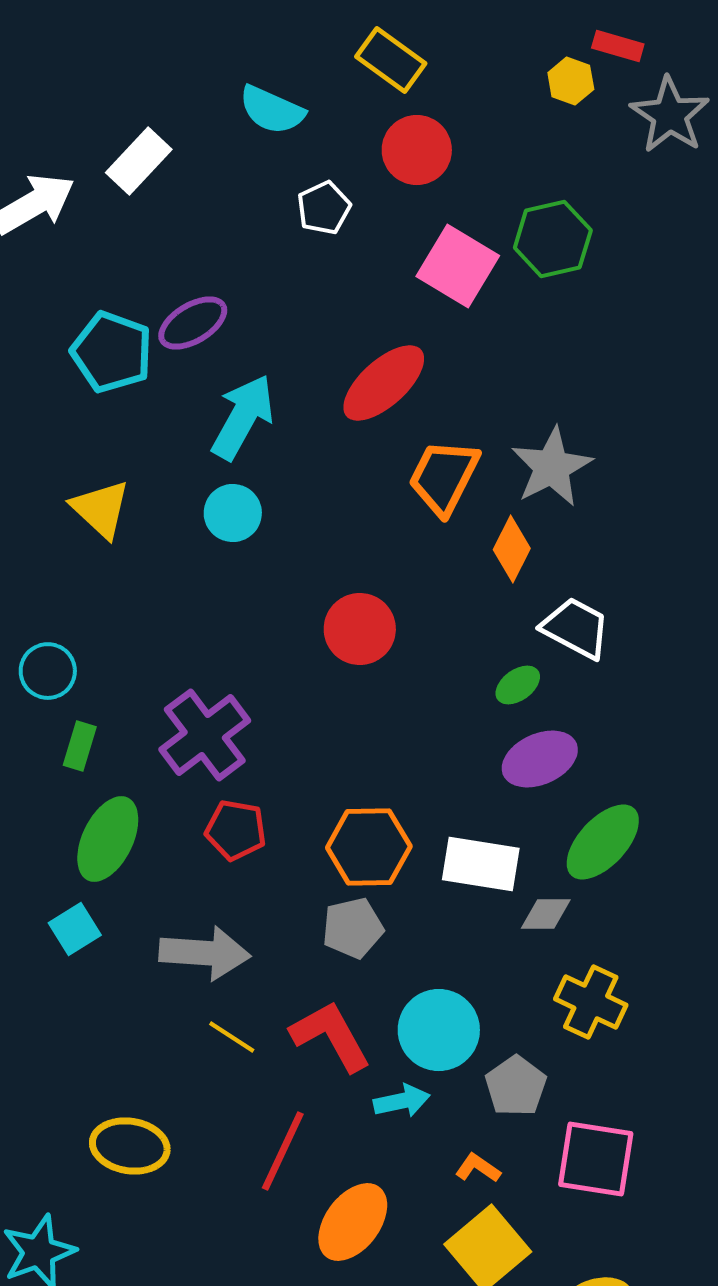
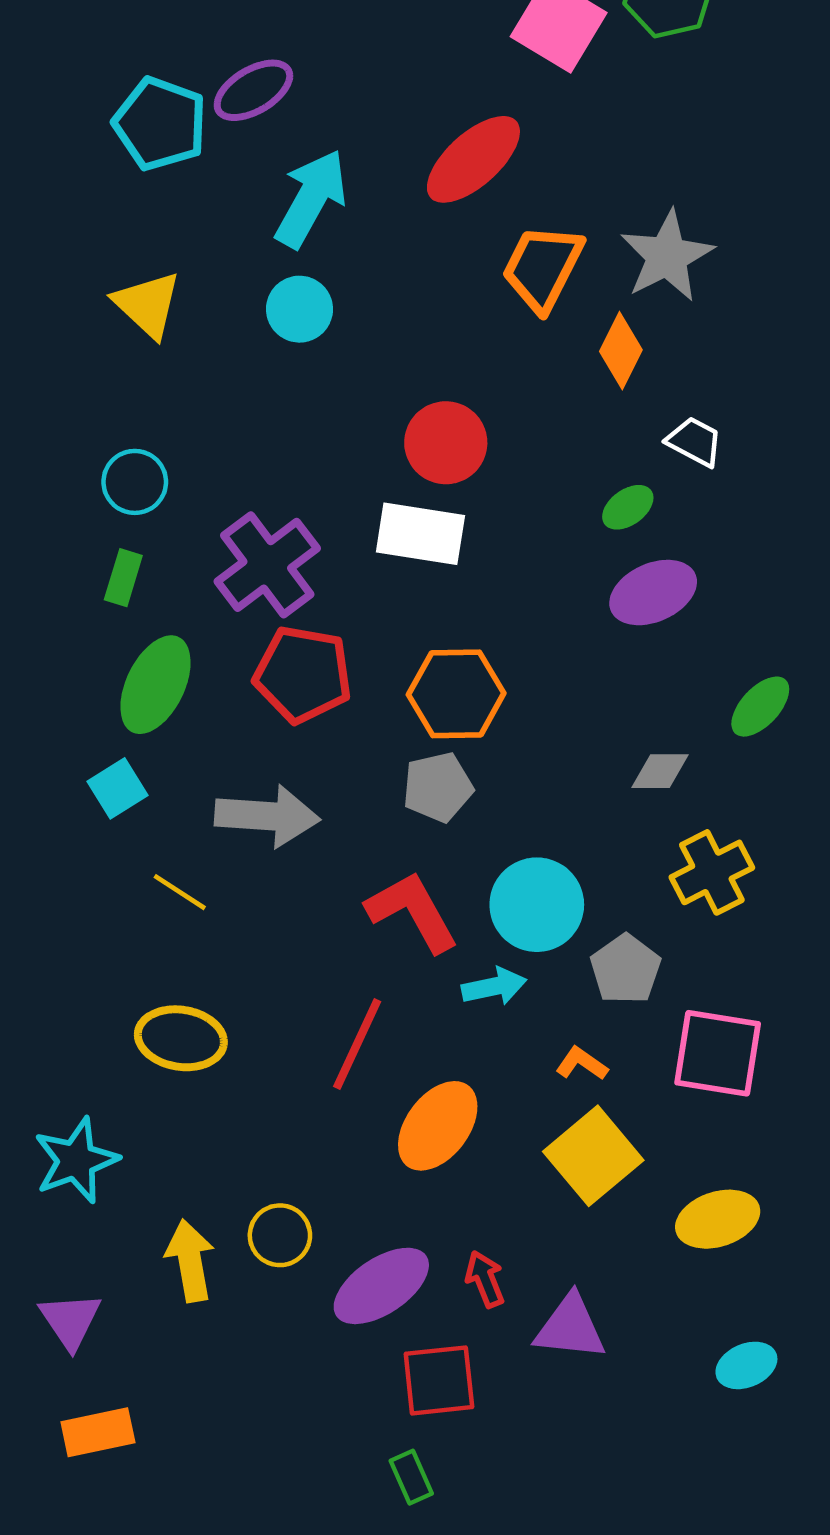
white trapezoid: (576, 628) -> (695, 442), size x0.7
cyan circle: (48, 671) -> (135, 482), moved
red pentagon: (236, 830) -> (303, 674), size x1.4
green ellipse: (603, 842) -> (760, 707), moved, size x0.7
white rectangle: (481, 864) -> (420, 534), moved
yellow cross: (591, 1002) -> (712, 872), turned 38
yellow line: (232, 1037) -> (180, 892), moved

